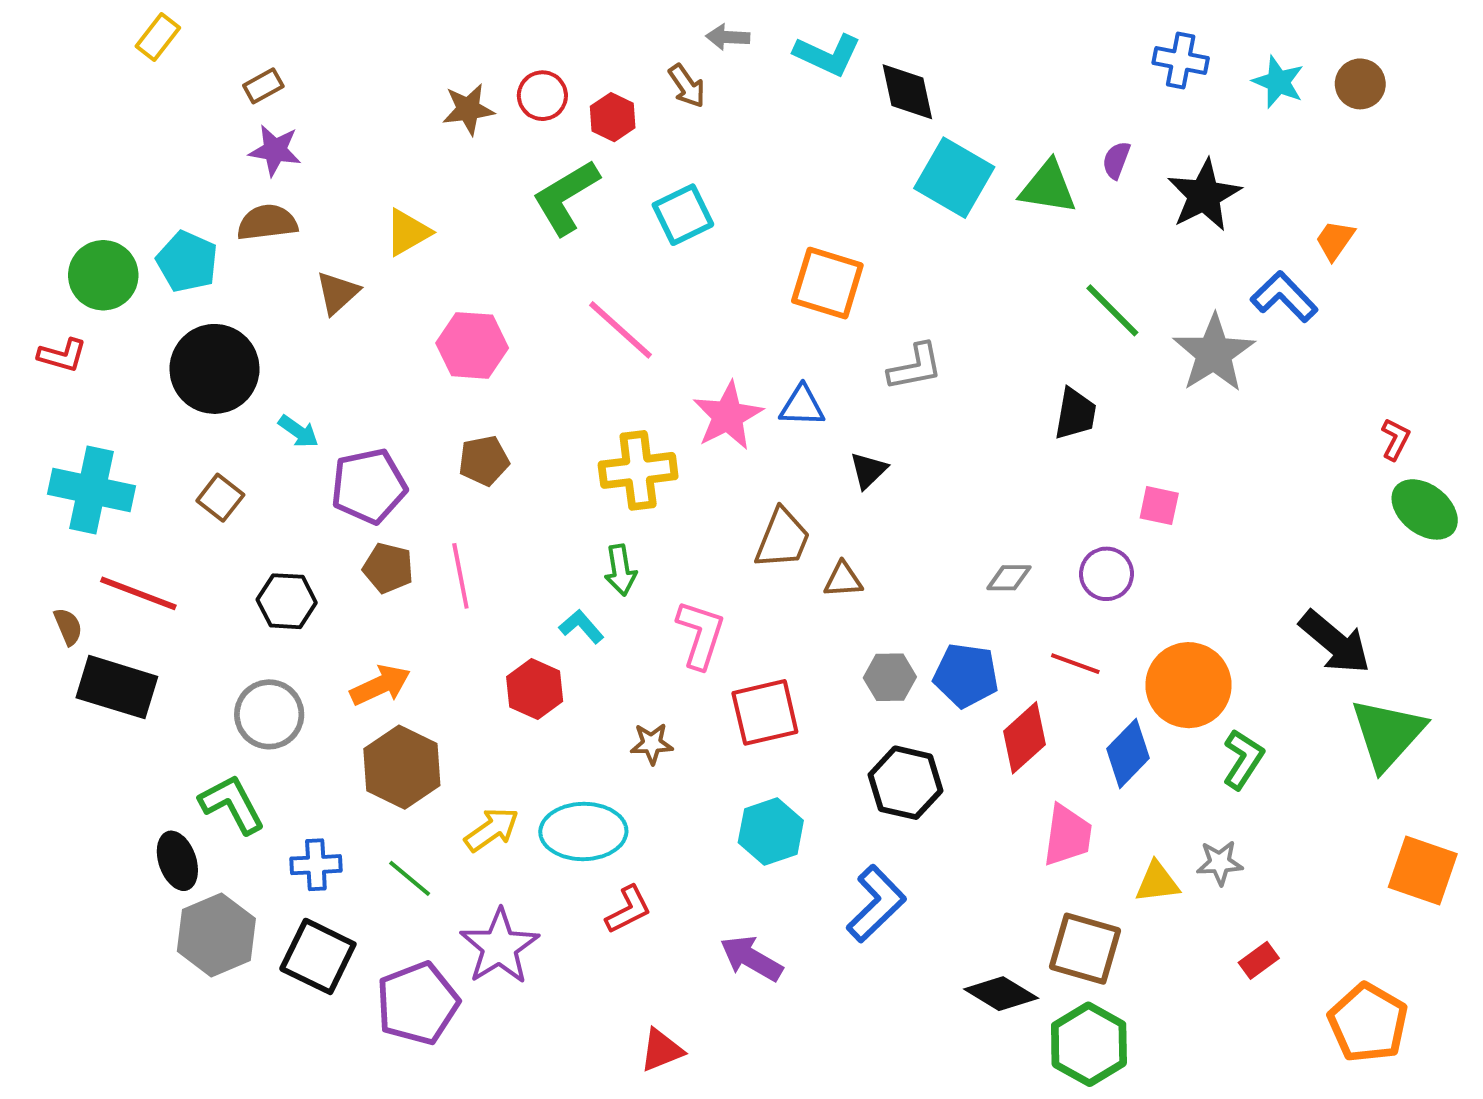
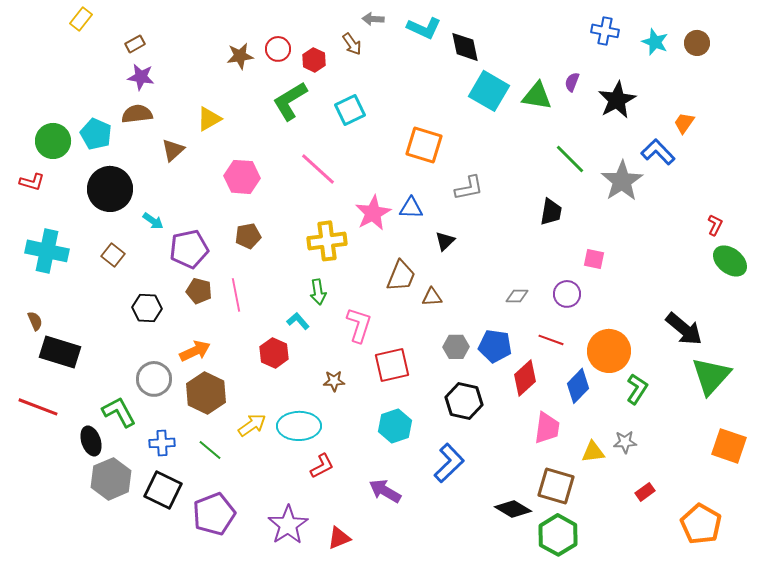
red line: (138, 593) -> (38, 407), moved
gray circle: (269, 714) -> (154, 379), moved
purple star: (499, 947) -> (288, 525), moved

